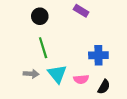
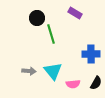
green line: (43, 48) -> (51, 34), moved
pink semicircle: (81, 79) -> (73, 84), moved

